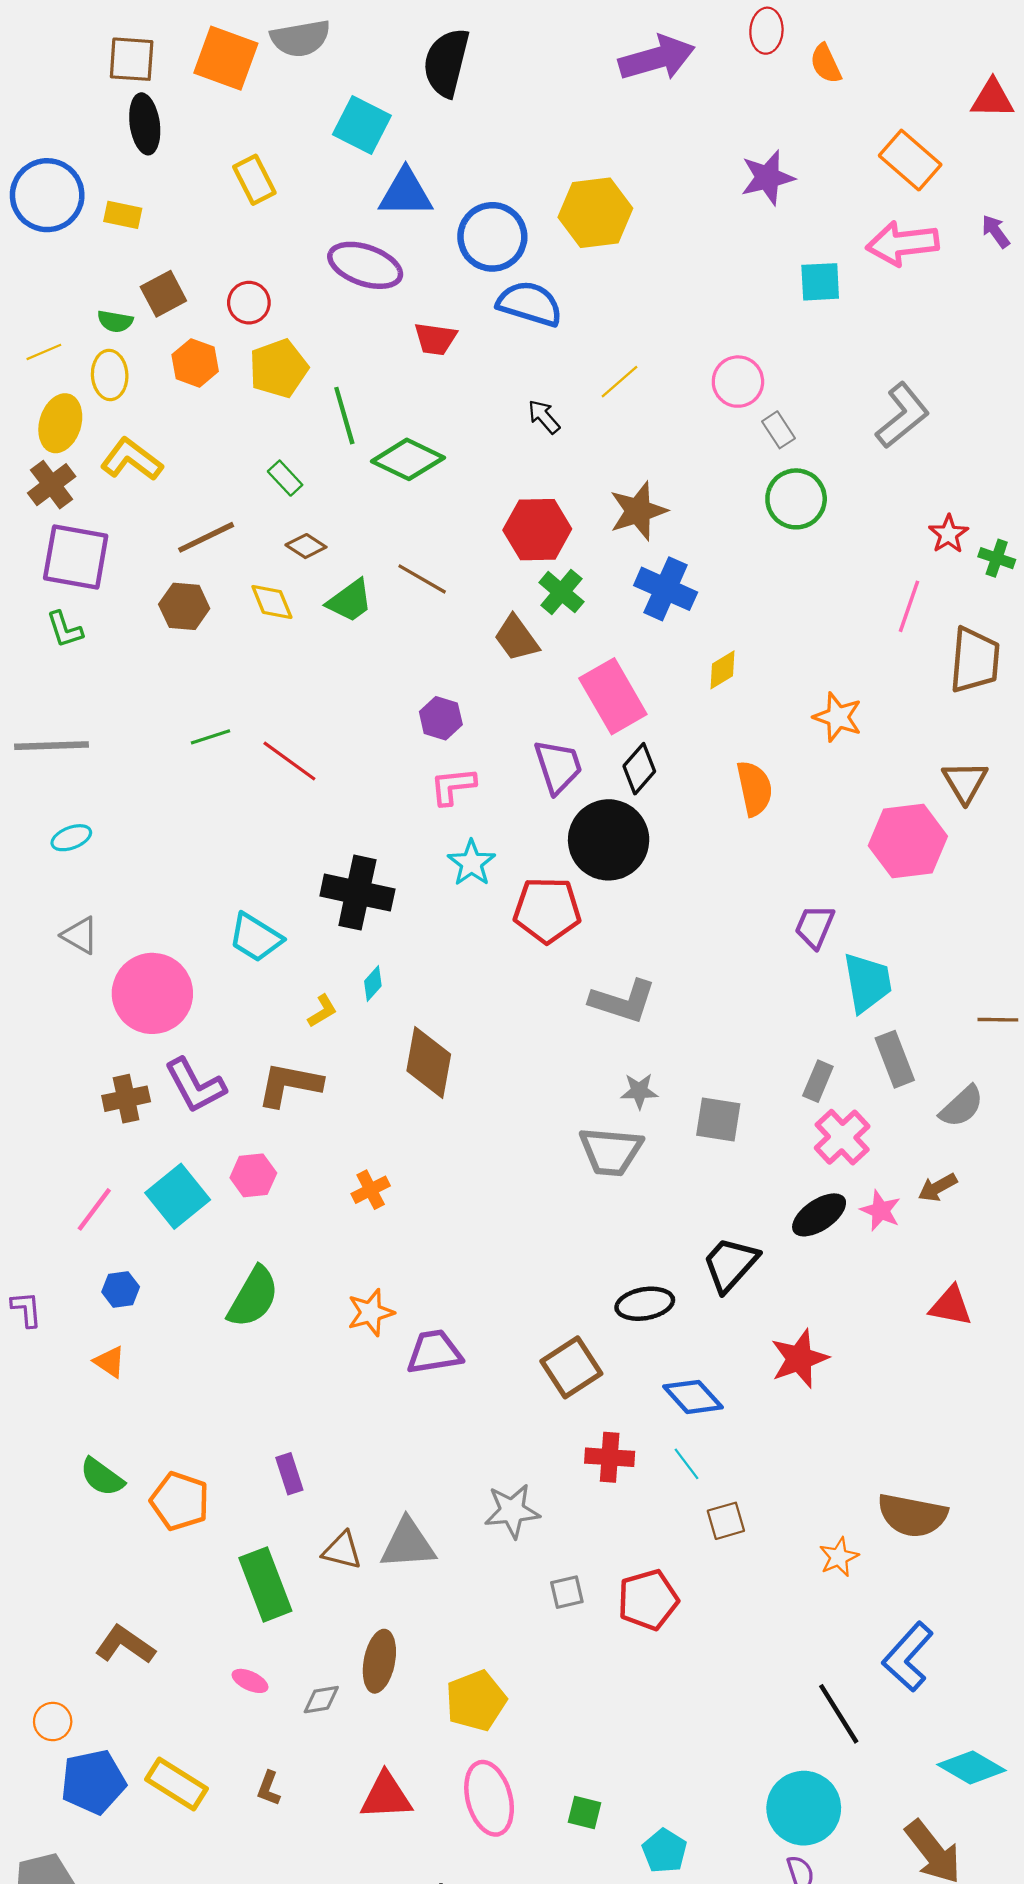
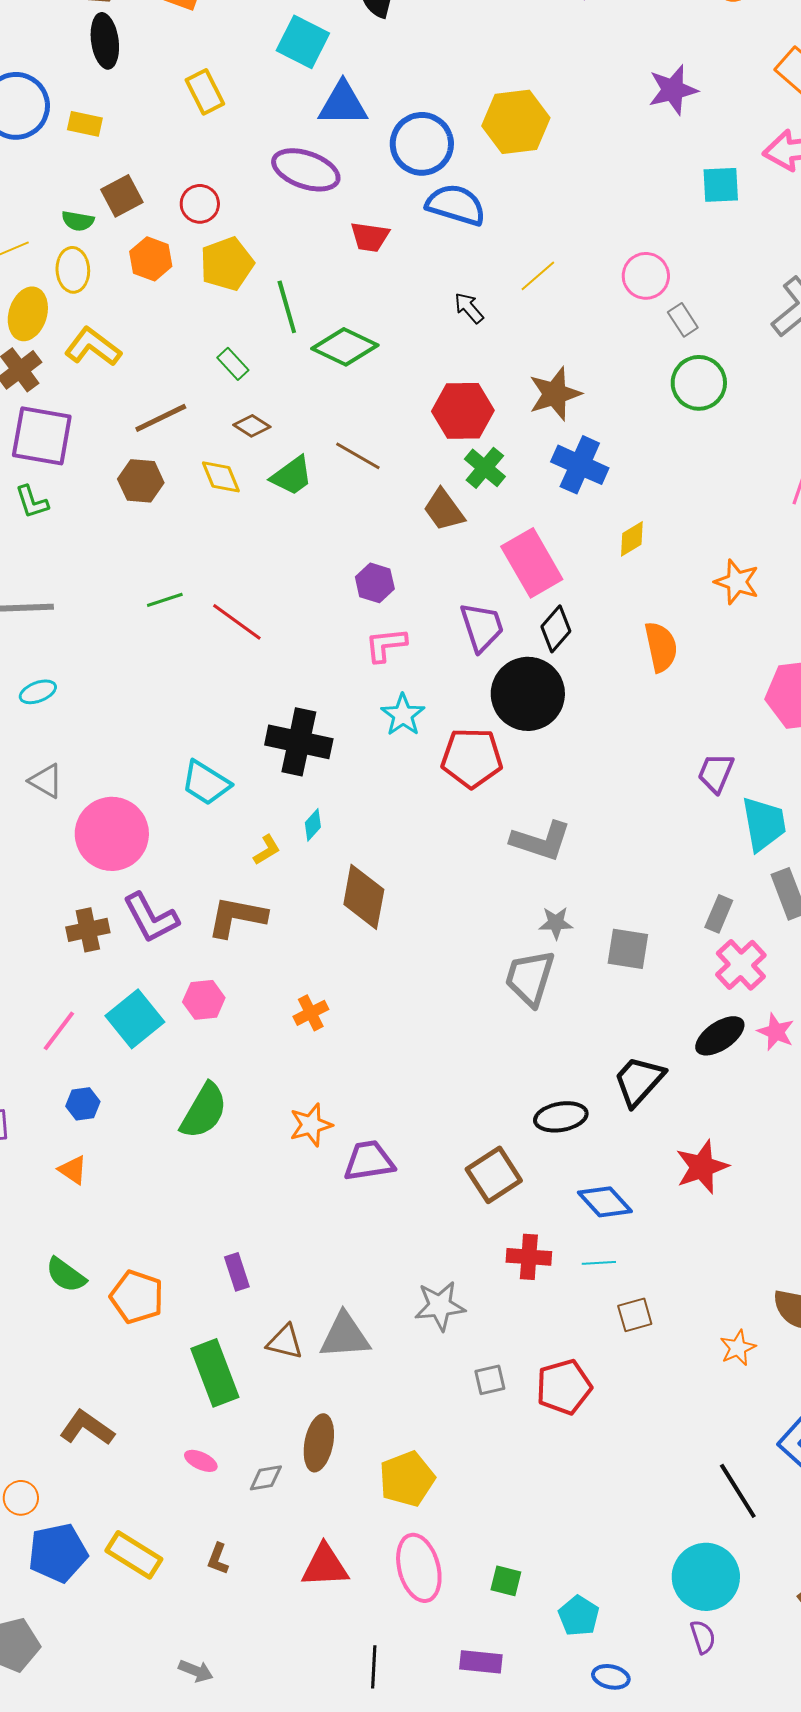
gray trapezoid: (611, 1151) -> (530, 978), turned 102
cyan line: (686, 1464) -> (599, 1263), turned -56

